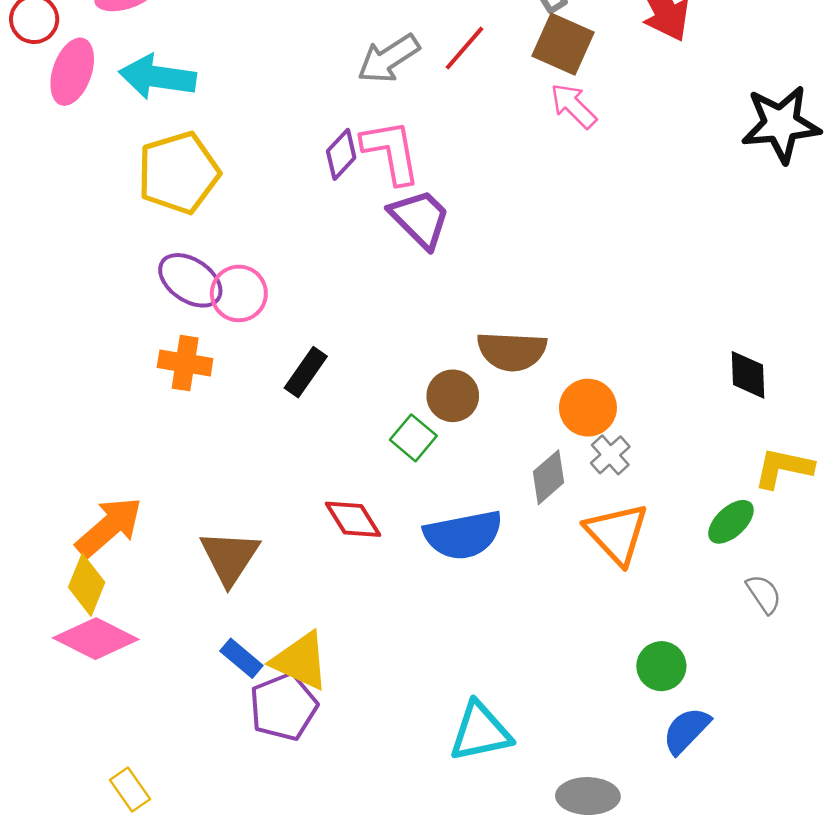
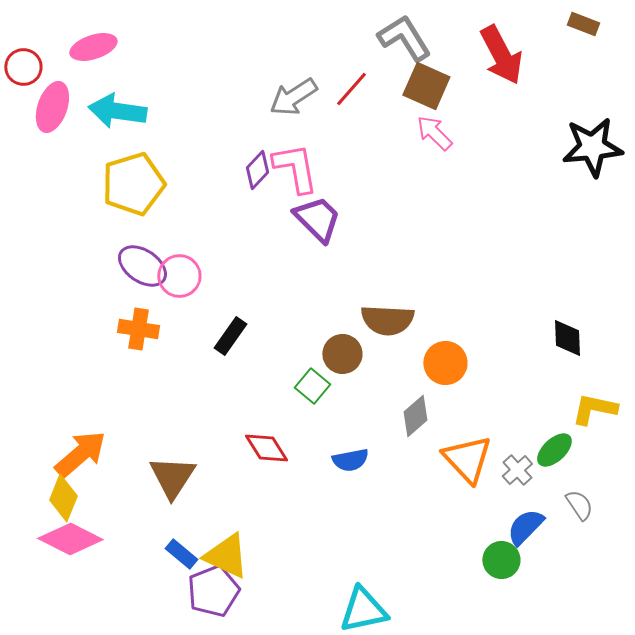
gray cross: (610, 455) -> (517, 470), moved
blue semicircle: (463, 535) -> (350, 460), size x0.6
blue semicircle: (686, 730) -> (525, 527), moved

